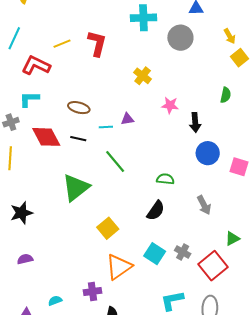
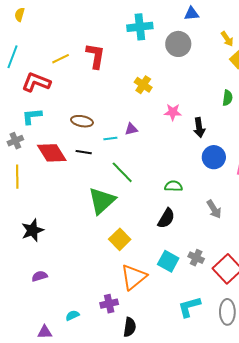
green triangle: (76, 188) -> (102, 201), moved

